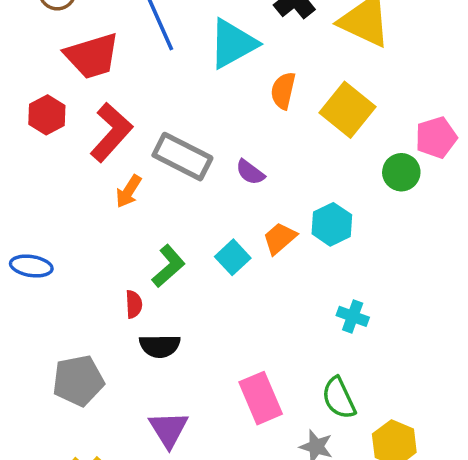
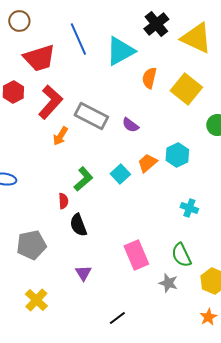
black semicircle: (160, 346) -> (78, 225), turned 70
purple triangle: (169, 429) -> (83, 273), size x0.7

